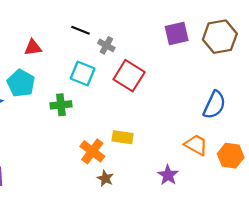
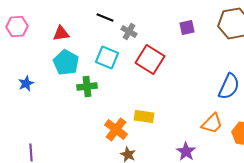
purple square: (177, 34) -> (187, 27), moved, size x0.7
cyan pentagon: (21, 83) -> (66, 62), moved
orange trapezoid: (196, 145) -> (212, 123), turned 105

